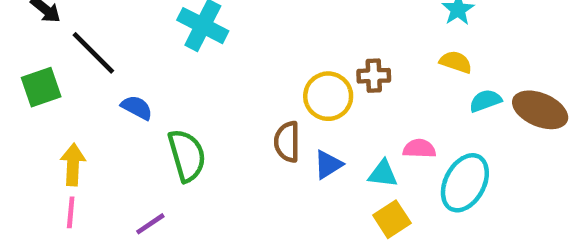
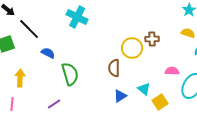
blue triangle: (328, 165) -> (120, 96), moved
cyan triangle: (383, 174) -> (144, 89), moved, turned 32
pink line: (71, 212) -> (12, 104), moved

